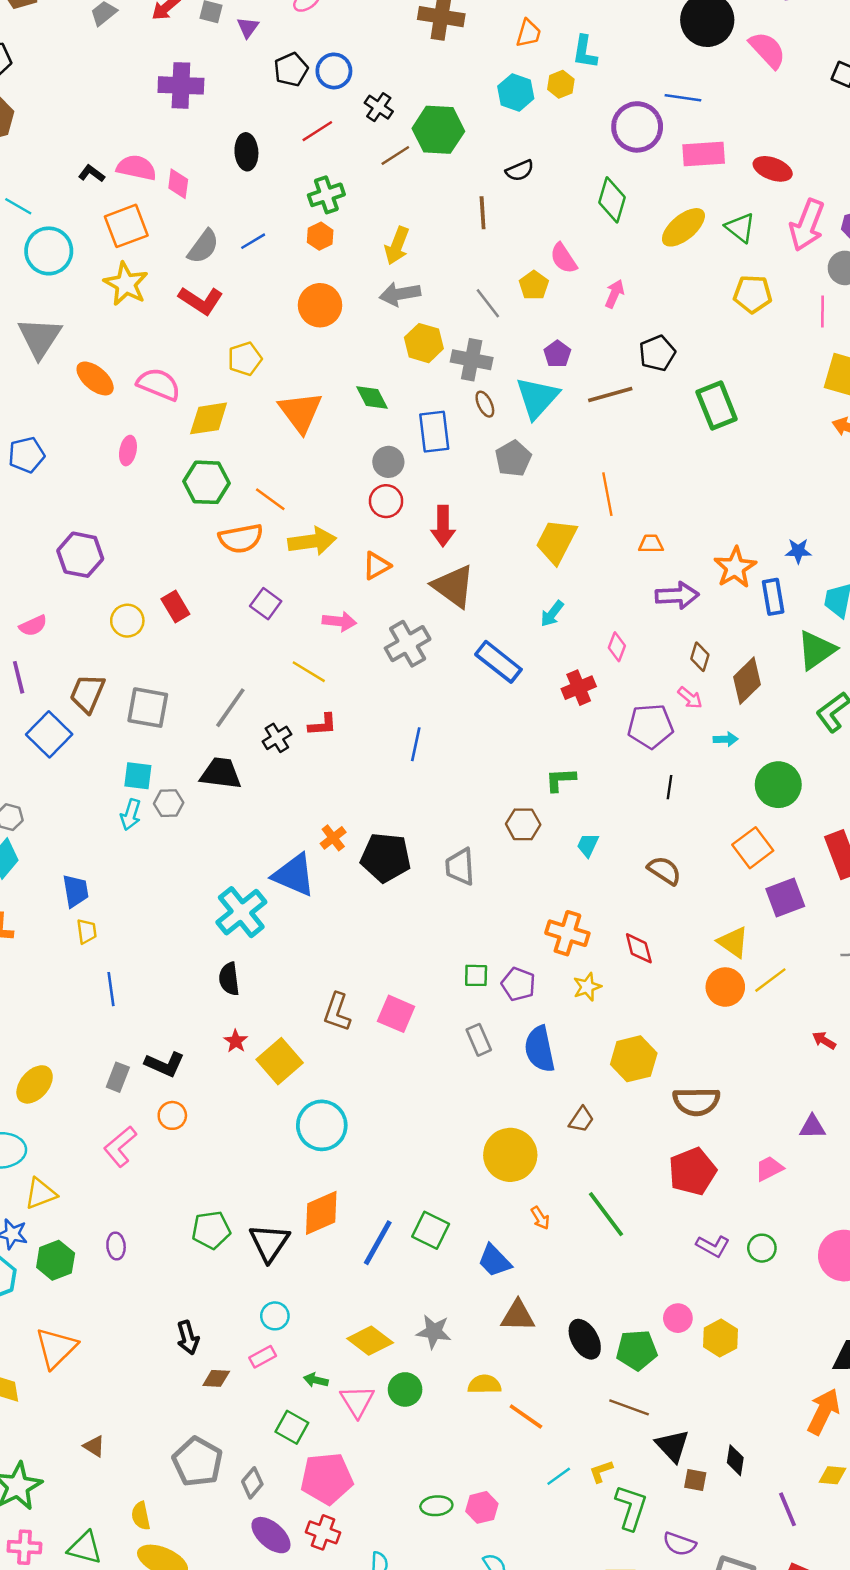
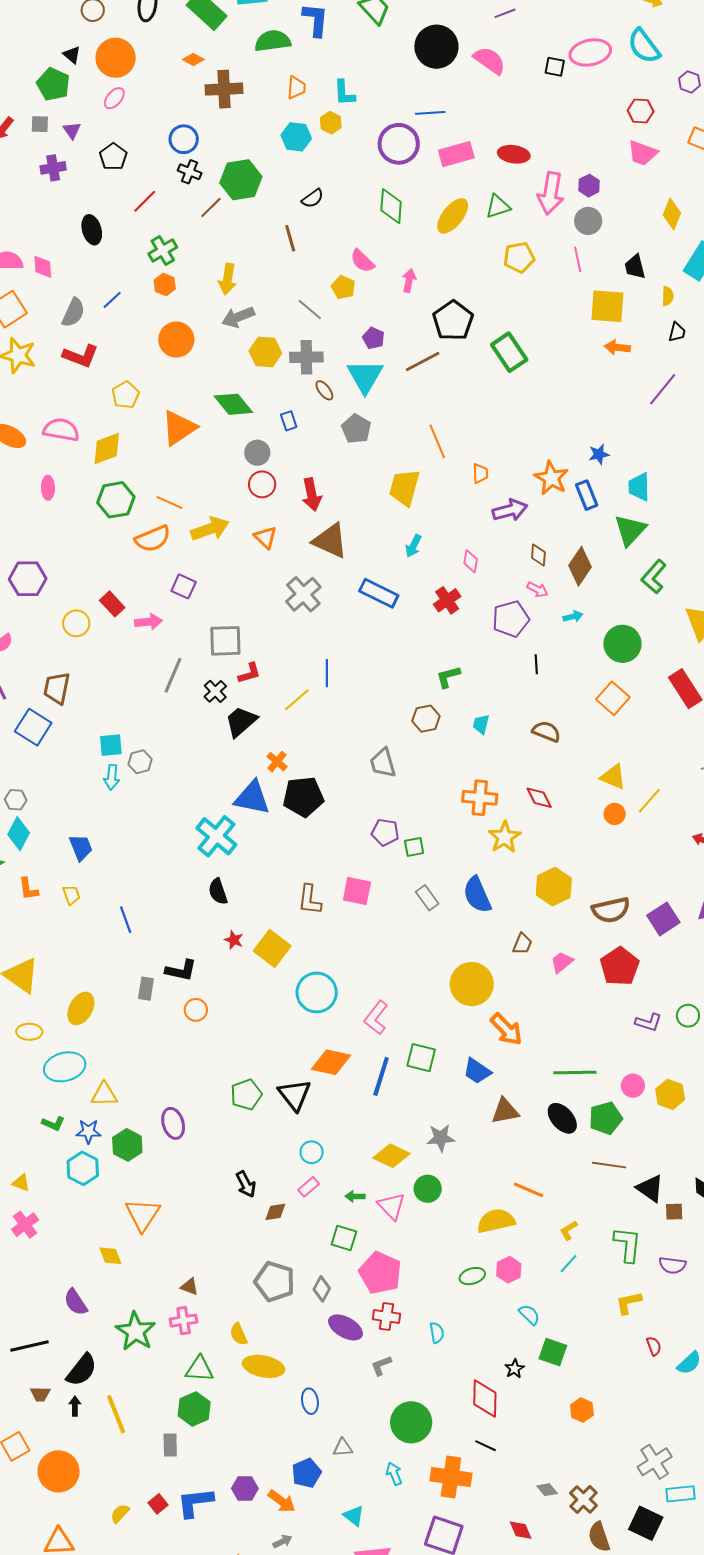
blue circle: (334, 71) -> (184, 139), moved
purple cross: (181, 85) -> (53, 168), moved, size x0.7
green triangle: (740, 228) -> (498, 207), turned -44
black pentagon: (657, 353) -> (453, 321), size x1.4
green diamond: (372, 398) -> (233, 404), size x1.4
orange triangle: (300, 412) -> (179, 428), turned 45
blue rectangle: (434, 432) -> (289, 421), size x0.6
orange trapezoid: (651, 544) -> (480, 473), turned 100
orange triangle: (376, 566) -> (265, 537), turned -35
pink arrow: (339, 621) -> (149, 622), moved
yellow line: (309, 672) -> (297, 700), moved, turned -60
gray square: (148, 708) -> (225, 641), moved
black trapezoid: (221, 773) -> (241, 722), moved, turned -36
black pentagon: (386, 857) -> (303, 797), moved
purple square: (785, 898) -> (663, 919), moved
yellow trapezoid: (87, 931) -> (71, 895), moved
purple pentagon: (518, 984) -> (385, 832), moved
yellow star: (587, 987) -> (505, 837), size x1.4
orange circle: (725, 987) -> (615, 814), size x0.7
pink L-shape: (120, 1146) -> (376, 1018), moved
pink trapezoid: (769, 1169) -> (562, 962), moved
yellow triangle: (41, 1194) -> (104, 1094), turned 32
orange diamond: (321, 1213) -> (331, 1062), turned 48
green line: (606, 1214) -> (575, 1072), moved, turned -42
orange arrow: (540, 1218) -> (506, 1029), size x1.8
purple ellipse: (116, 1246) -> (173, 1123), size x1.4
yellow semicircle: (484, 1384) -> (496, 1221), moved, size x1.4
yellow L-shape: (601, 1471) -> (569, 1230), moved
cyan line: (559, 1476) -> (568, 1264), moved
pink pentagon: (327, 1478) -> (380, 1273), turned -30
pink cross: (24, 1547) -> (184, 1321), moved

